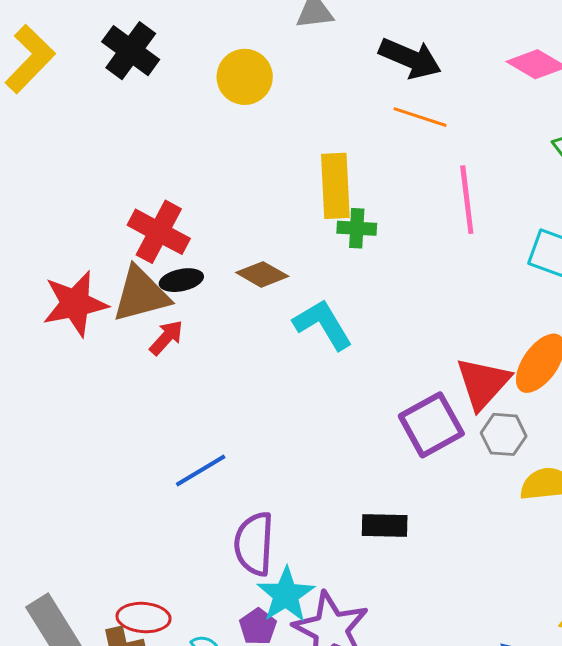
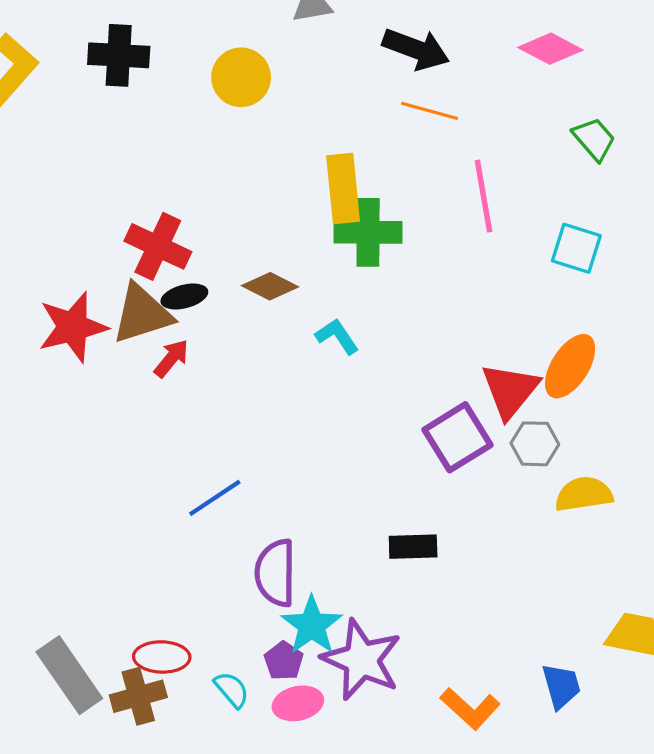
black cross: (131, 51) -> (119, 55), turned -30
green cross: (357, 228) -> (368, 232), size x1.6
cyan L-shape: (323, 324) -> (337, 336), size x0.7

